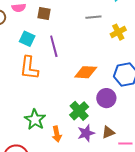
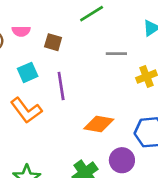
cyan square: (27, 39) -> (28, 72), turned 35
orange L-shape: (29, 68) -> (26, 110), turned -50

